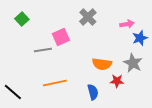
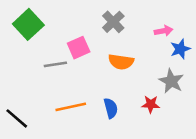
green square: (22, 19) -> (28, 24), size x1.6
orange semicircle: (102, 64) -> (121, 62), moved
blue semicircle: (93, 92) -> (111, 108), moved

